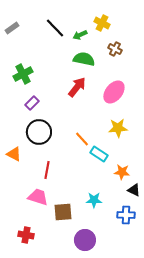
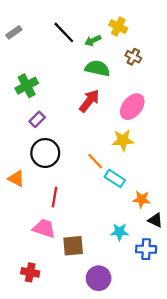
yellow star: (118, 128) -> (123, 140), moved
cyan star: (94, 200) -> (119, 232), moved

